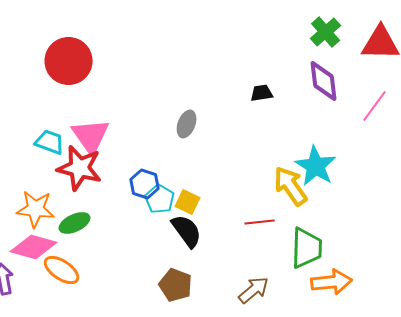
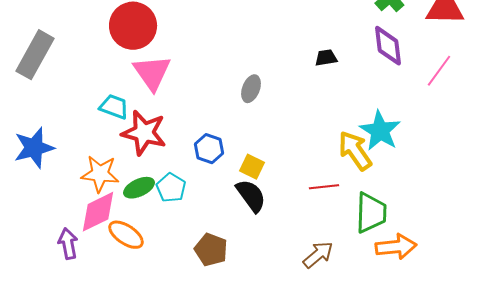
pink triangle: (91, 136) -> (152, 73), moved
cyan pentagon: (160, 199) -> (171, 188), moved
pink diamond: (34, 247) -> (98, 212), turned -42
brown pentagon: (176, 285) -> (211, 250), moved

